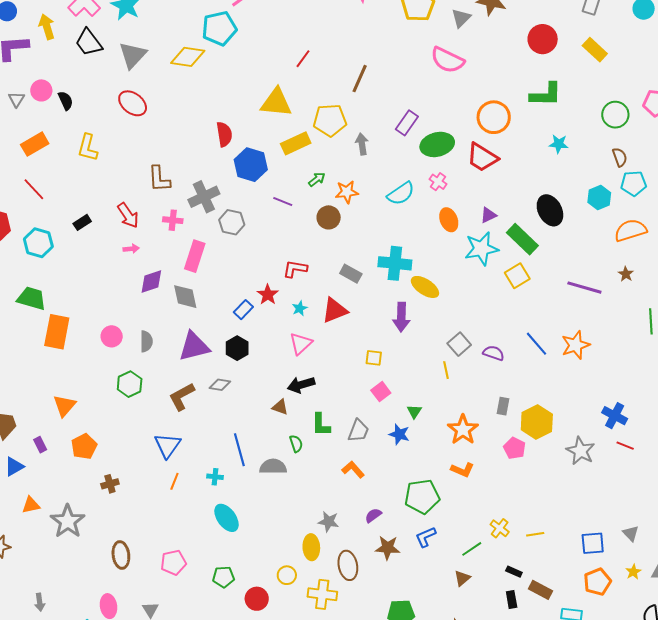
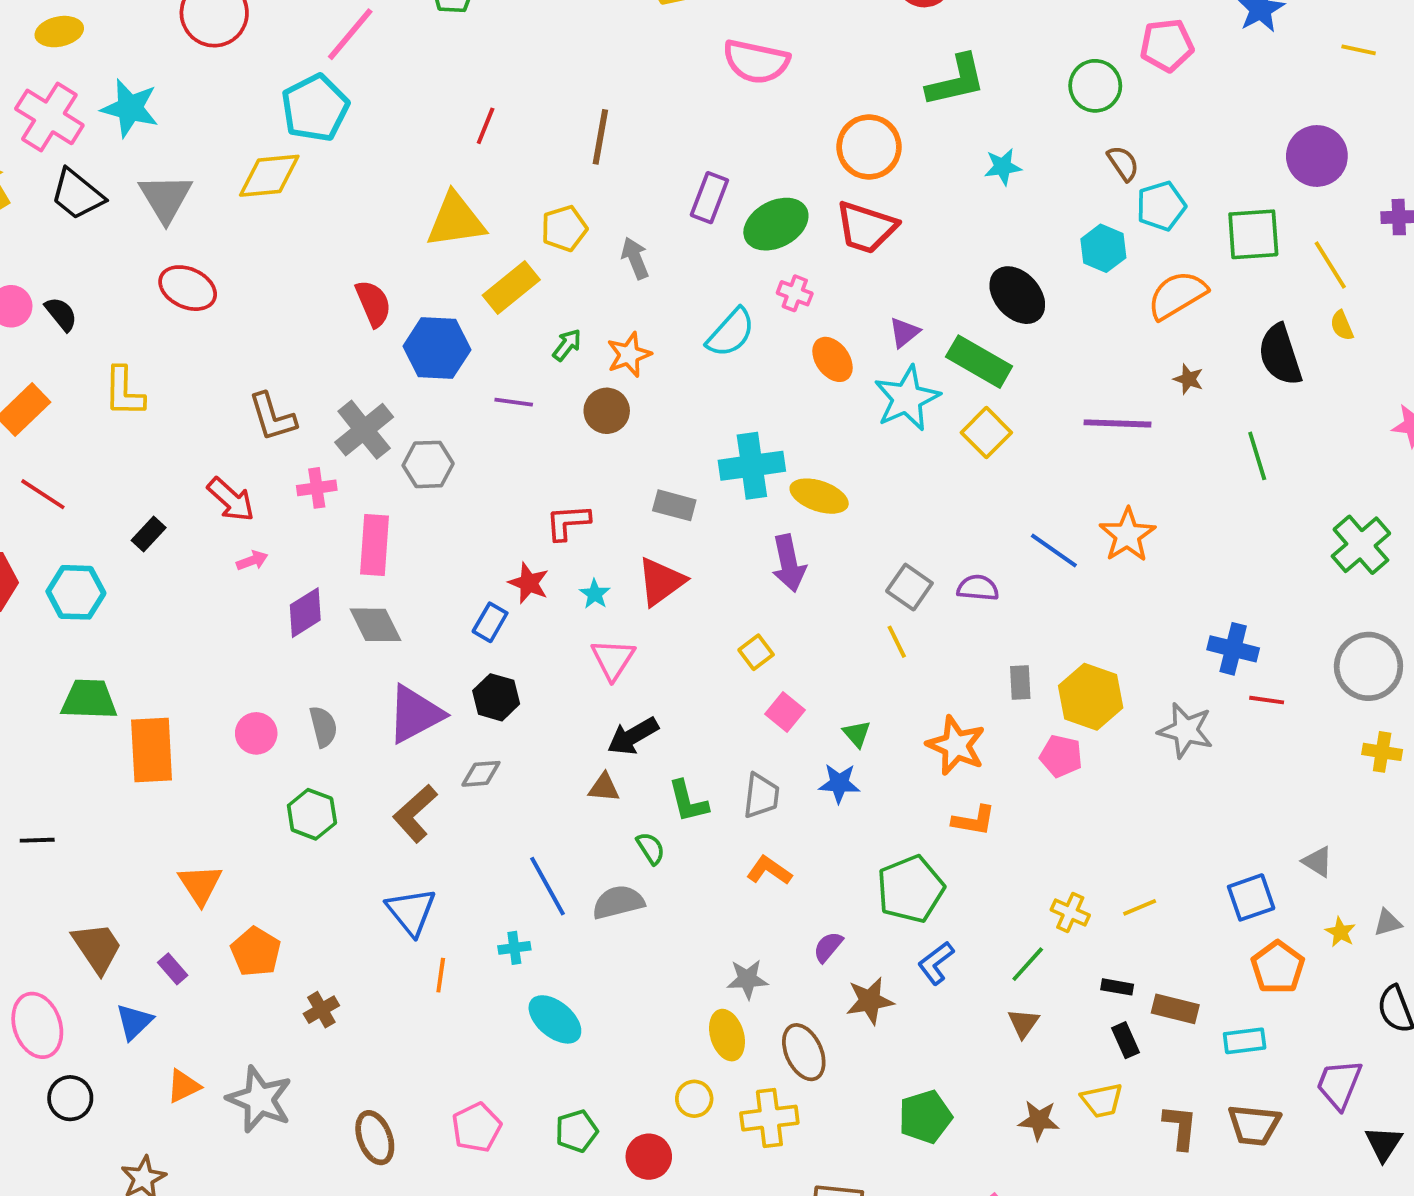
yellow pentagon: (330, 120) -> (564, 228), size x0.7
yellow square: (374, 358) -> (756, 652), turned -30

